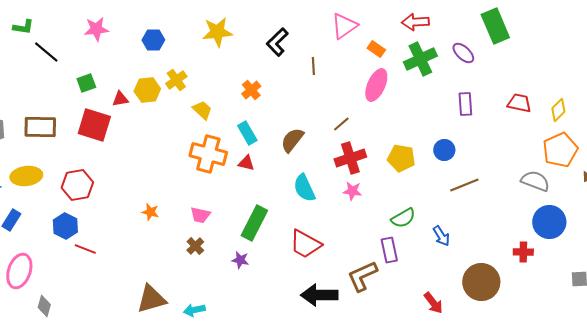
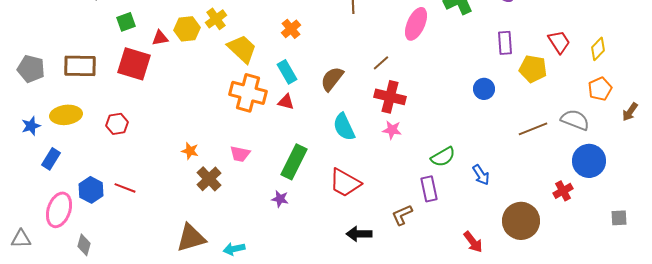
red trapezoid: (519, 103) -> (559, 42), turned 45
yellow trapezoid: (202, 110) -> (242, 49), size x1.5
orange pentagon: (560, 150) -> (600, 89), size x0.7
red cross: (350, 158) -> (390, 97), turned 32
yellow pentagon: (401, 158) -> (533, 69), moved
red hexagon: (77, 185) -> (117, 124), size x0.7
brown line: (464, 185) -> (533, 129), moved
blue hexagon: (65, 226) -> (91, 190), moved
brown cross: (195, 246) -> (209, 179), moved, size x1.4
red cross: (523, 252) -> (563, 191), turned -30
brown L-shape: (362, 276) -> (402, 215), size x0.7
black arrow: (319, 295) -> (359, 234), size x0.7

